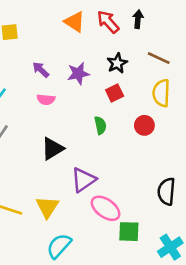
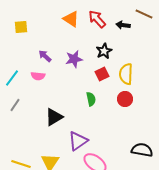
black arrow: (138, 19) -> (123, 25), moved, turned -88
brown line: (159, 58) -> (144, 14), moved
yellow semicircle: (161, 93) -> (126, 74), moved
pink semicircle: (46, 99) -> (38, 76), moved
black semicircle: (166, 191) -> (142, 150), turned 95

